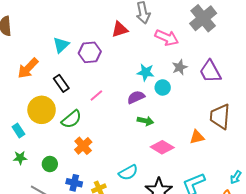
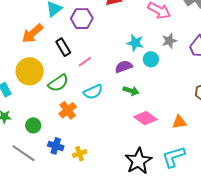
orange arrow: (28, 68) -> (32, 33), moved
black rectangle: (61, 83) -> (63, 47), moved
orange triangle: (197, 137) -> (179, 122), moved
cyan semicircle: (128, 173) -> (93, 92), moved

